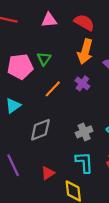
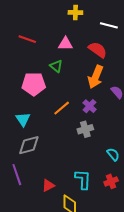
green triangle: (44, 59) -> (56, 66), moved, turned -32
cyan triangle: (13, 106) -> (23, 119), turned -35
gray diamond: (40, 130) -> (29, 145), moved
gray cross: (84, 132) -> (85, 129), moved

